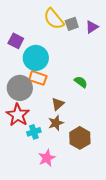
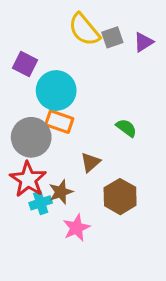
brown star: (56, 123) -> (61, 192), moved
cyan cross: (34, 132) -> (41, 203), moved
brown hexagon: (80, 138) -> (120, 197), moved
pink star: (47, 158) -> (76, 228), moved

